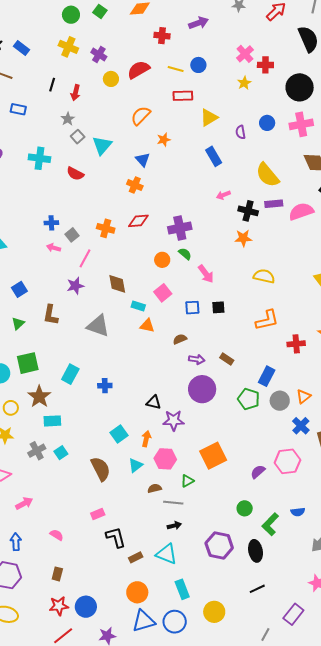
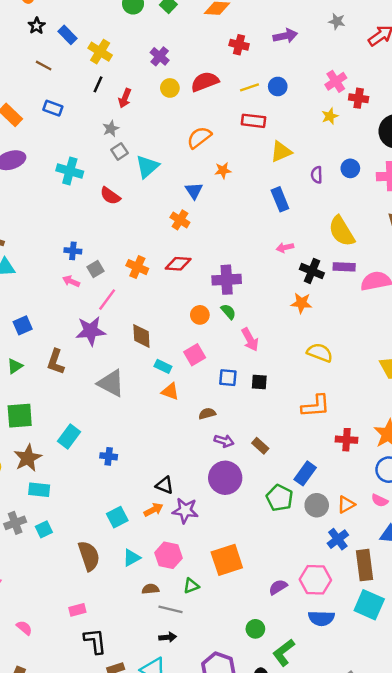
yellow cross: (68, 47) -> (100, 52), moved
yellow line: (176, 69) -> (249, 87), turned -42
purple star: (75, 286) -> (91, 331), size x1.4
orange arrow: (146, 439) -> (153, 510), moved, turned 42
blue semicircle: (298, 512) -> (321, 618), moved, size x1.5

